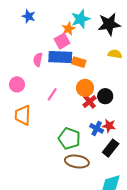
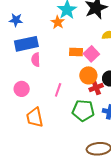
pink square: (62, 41) -> (91, 54), moved
blue rectangle: (60, 57) -> (26, 44), moved
red cross: (90, 102) -> (96, 88), turned 32
green pentagon: (69, 139) -> (83, 111), moved

